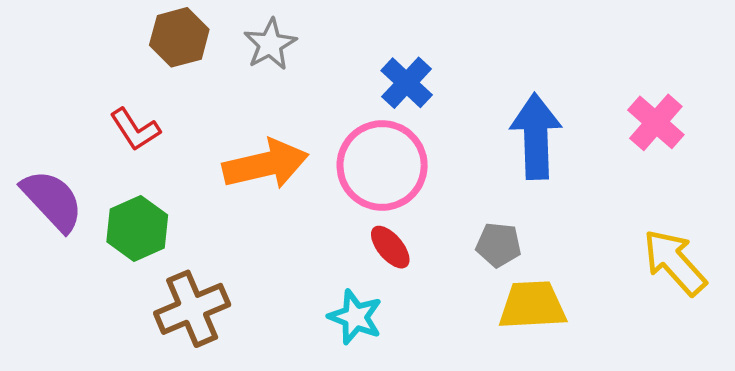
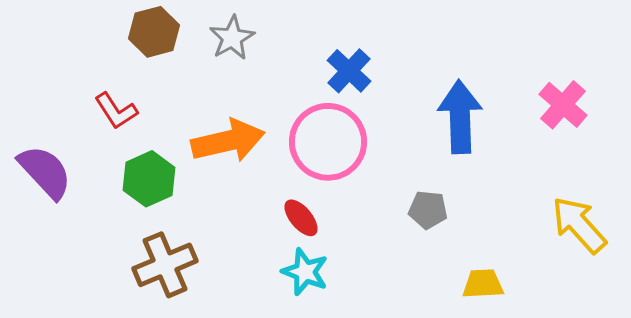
green hexagon: (137, 228) -> (149, 179), moved
red ellipse: (390, 247) -> (301, 218), moved
yellow trapezoid: (532, 305) -> (483, 284), moved, size x0.7

